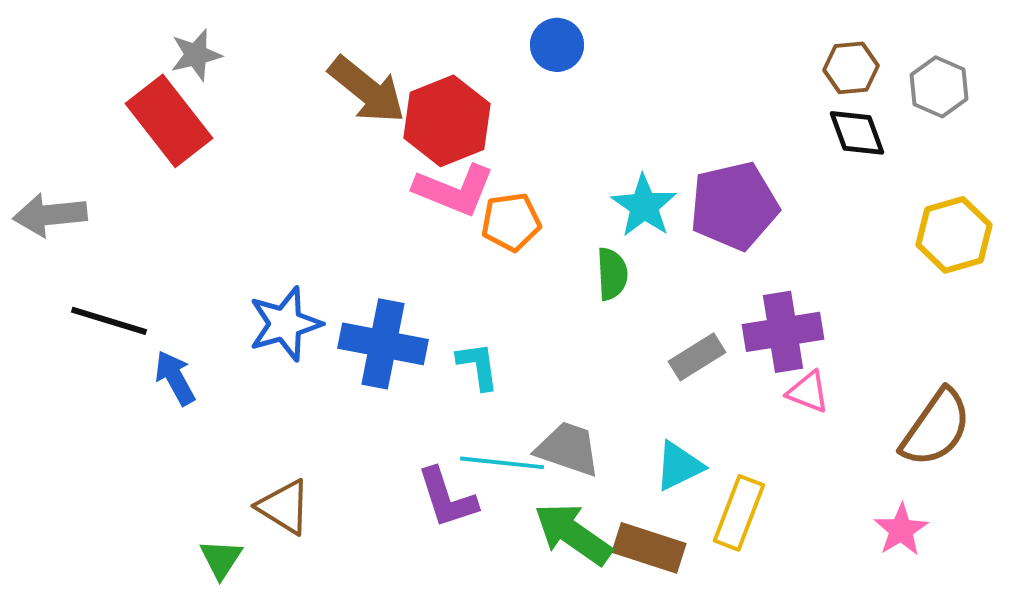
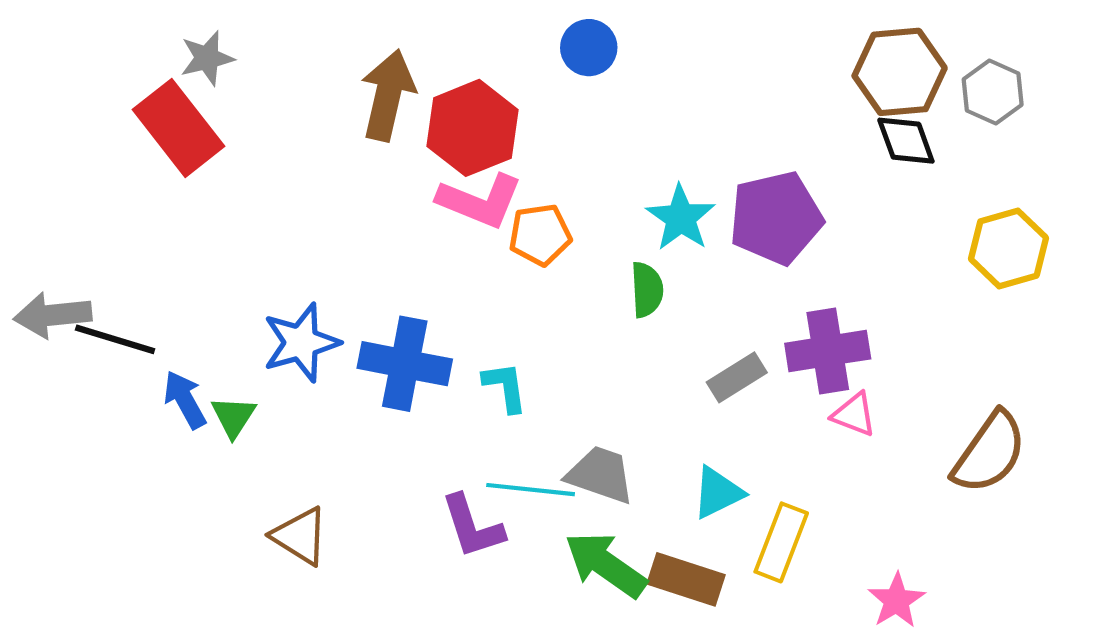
brown hexagon: (851, 68) -> (900, 72), size x1.6
brown arrow: (367, 90) -> (388, 95), turned -116
gray arrow: (50, 215) -> (53, 315), moved
pink star: (901, 530) -> (896, 601), moved
green triangle: (221, 559) -> (233, 417), moved

